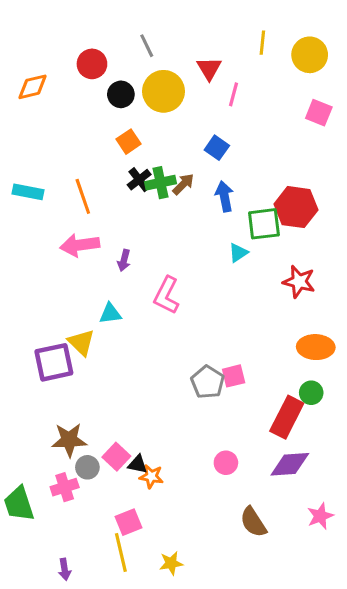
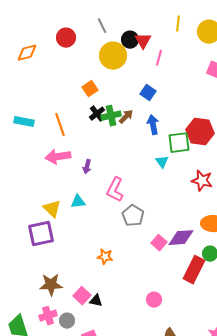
black circle: (121, 94) -> (130, 40), moved
cyan triangle: (238, 253) -> (162, 162), turned -32
yellow triangle: (81, 342) -> (52, 209), moved
pink square: (234, 376) -> (159, 243), turned -35
gray pentagon: (208, 382) -> (133, 216), moved
purple diamond: (290, 464) -> (181, 238), moved
gray circle: (87, 467) -> (67, 321), moved
orange star: (151, 476) -> (105, 257), moved

